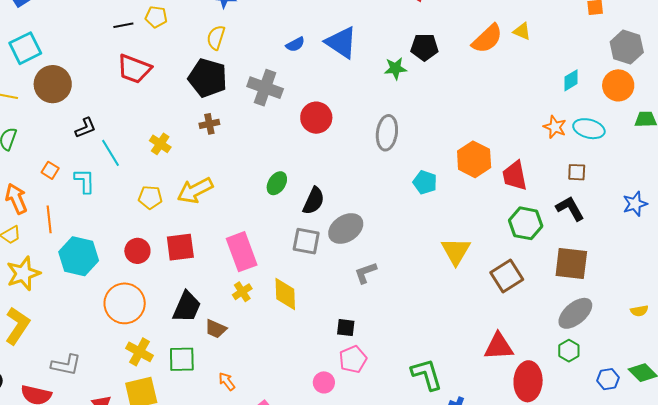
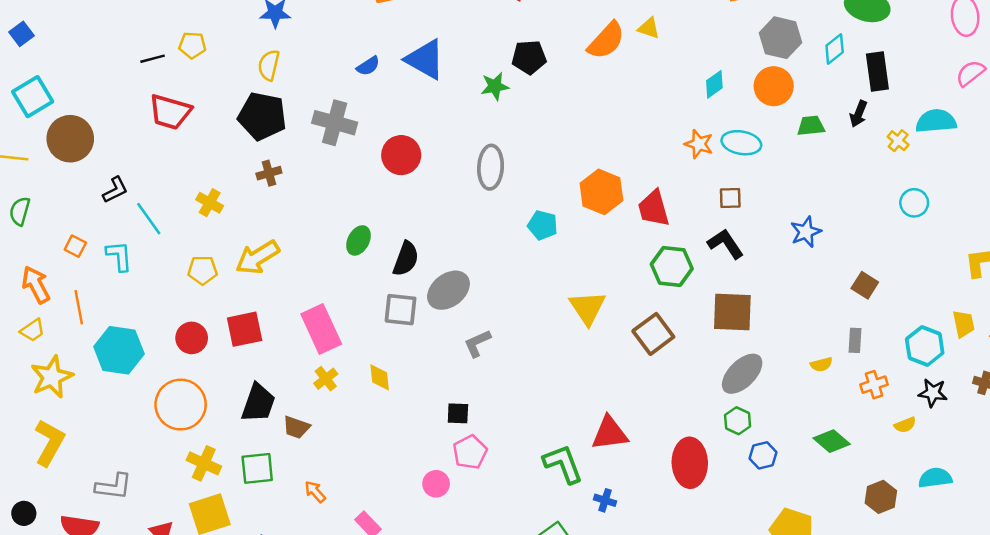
yellow diamond: (285, 294) -> (380, 377), size x0.7
red triangle: (499, 346) -> (610, 433), moved
blue hexagon: (608, 379) -> (763, 455), moved

